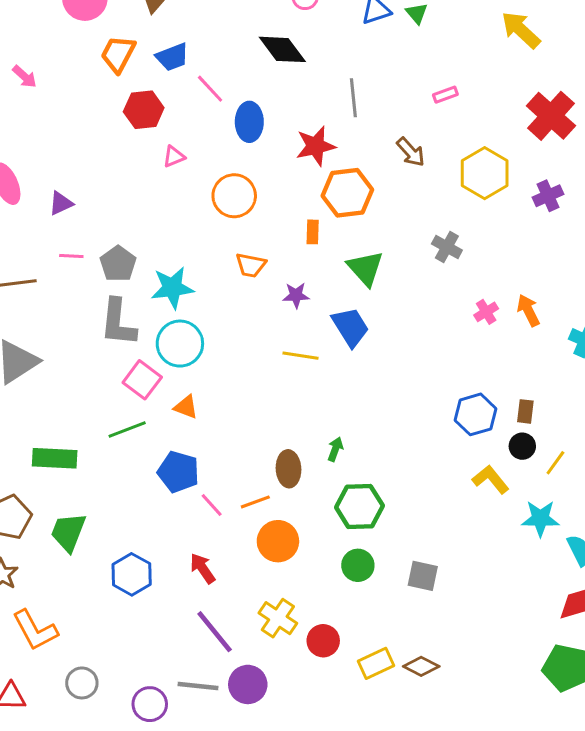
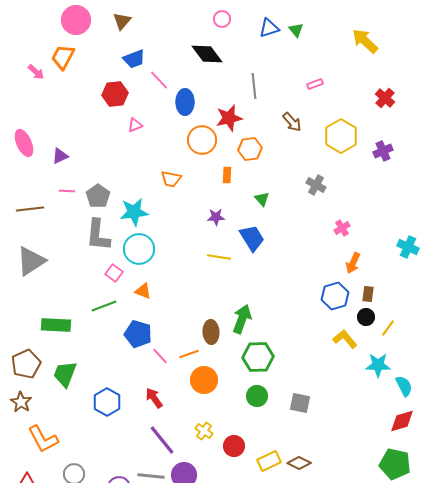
orange trapezoid: (118, 54) -> (63, 57), moved
red cross: (551, 116) -> (385, 98), size x0.6
orange hexagon: (347, 193) -> (250, 149), size x0.7
orange circle: (234, 196) -> (202, 140), moved
orange trapezoid: (251, 265) -> (171, 179), moved
green triangle: (365, 268) -> (262, 199), size x0.6
orange arrow: (528, 310) -> (353, 263), moved, turned -130
pink square: (142, 380) -> (114, 273), size x0.7
green arrow: (335, 449) -> (242, 319), size x1.8
yellow cross: (278, 618) -> (204, 431), size x0.7

